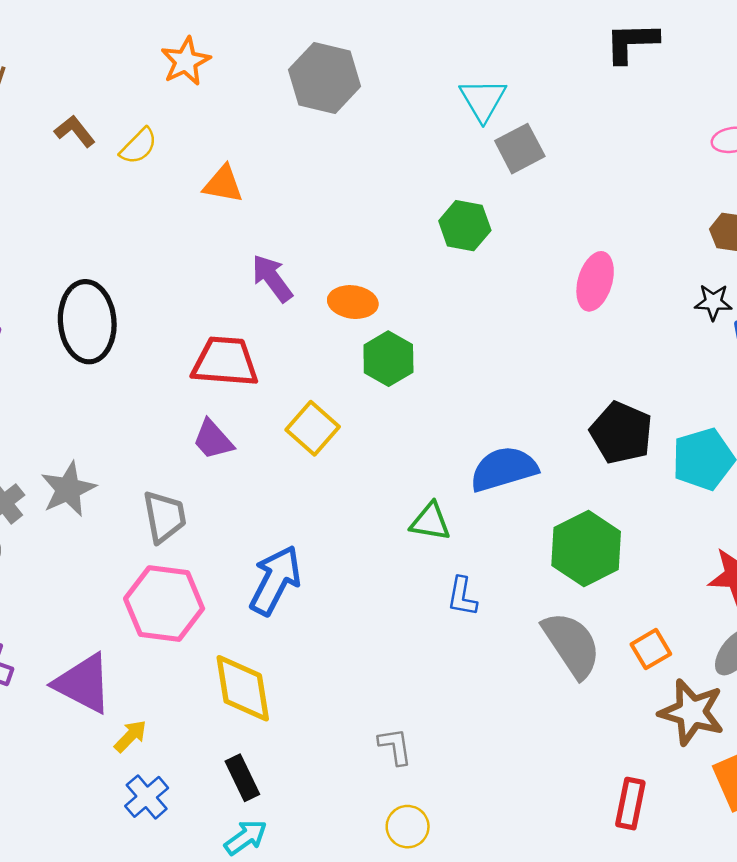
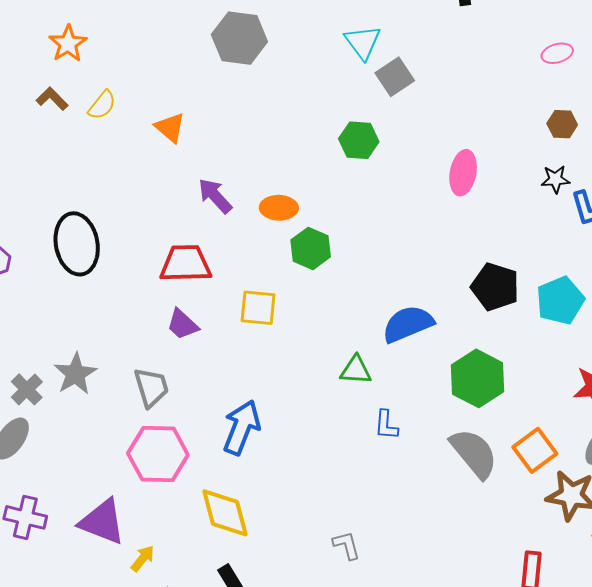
orange star: (186, 61) -> (68, 44), moved
orange triangle: (223, 184) -> (170, 128), turned 36
yellow square: (313, 428) -> (258, 308), turned -30
orange square: (651, 649) -> (535, 450), size x1.4

